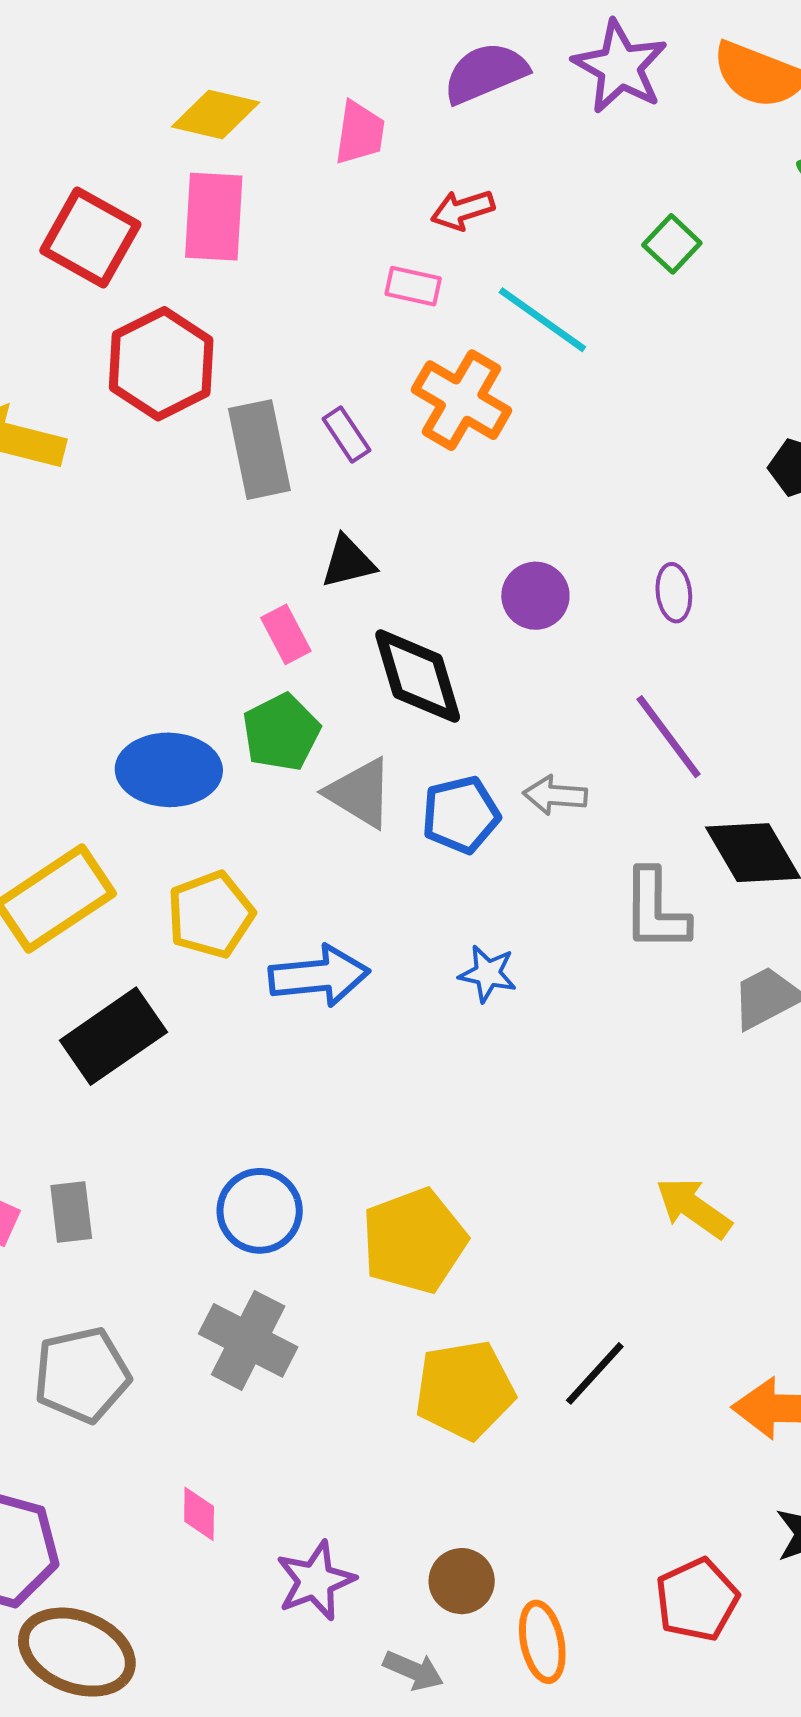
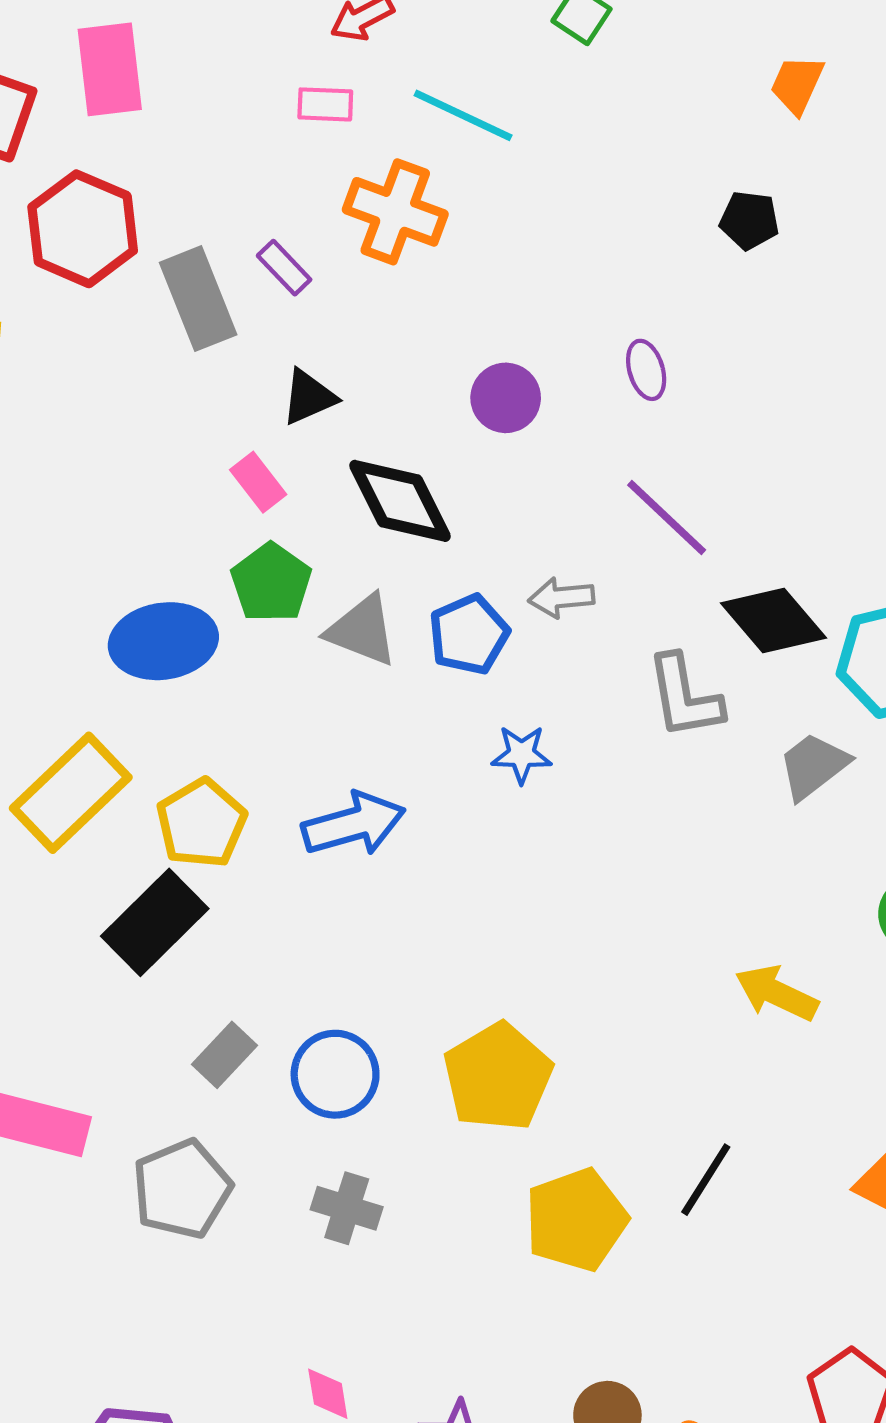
yellow pentagon: (211, 915) -> (201, 823), moved
blue star: (488, 974) -> (521, 754), moved
gray rectangle: (71, 1212) -> (224, 1055), moved, turned 60
gray cross: (248, 1340) -> (347, 1208), size x0.7
gray pentagon: (82, 1375) -> (182, 1189), moved

